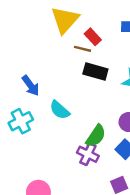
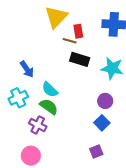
red rectangle: (93, 37) -> (78, 31), turned 32
green semicircle: (96, 136) -> (49, 107), moved, turned -90
purple cross: (88, 154) -> (38, 125), moved

